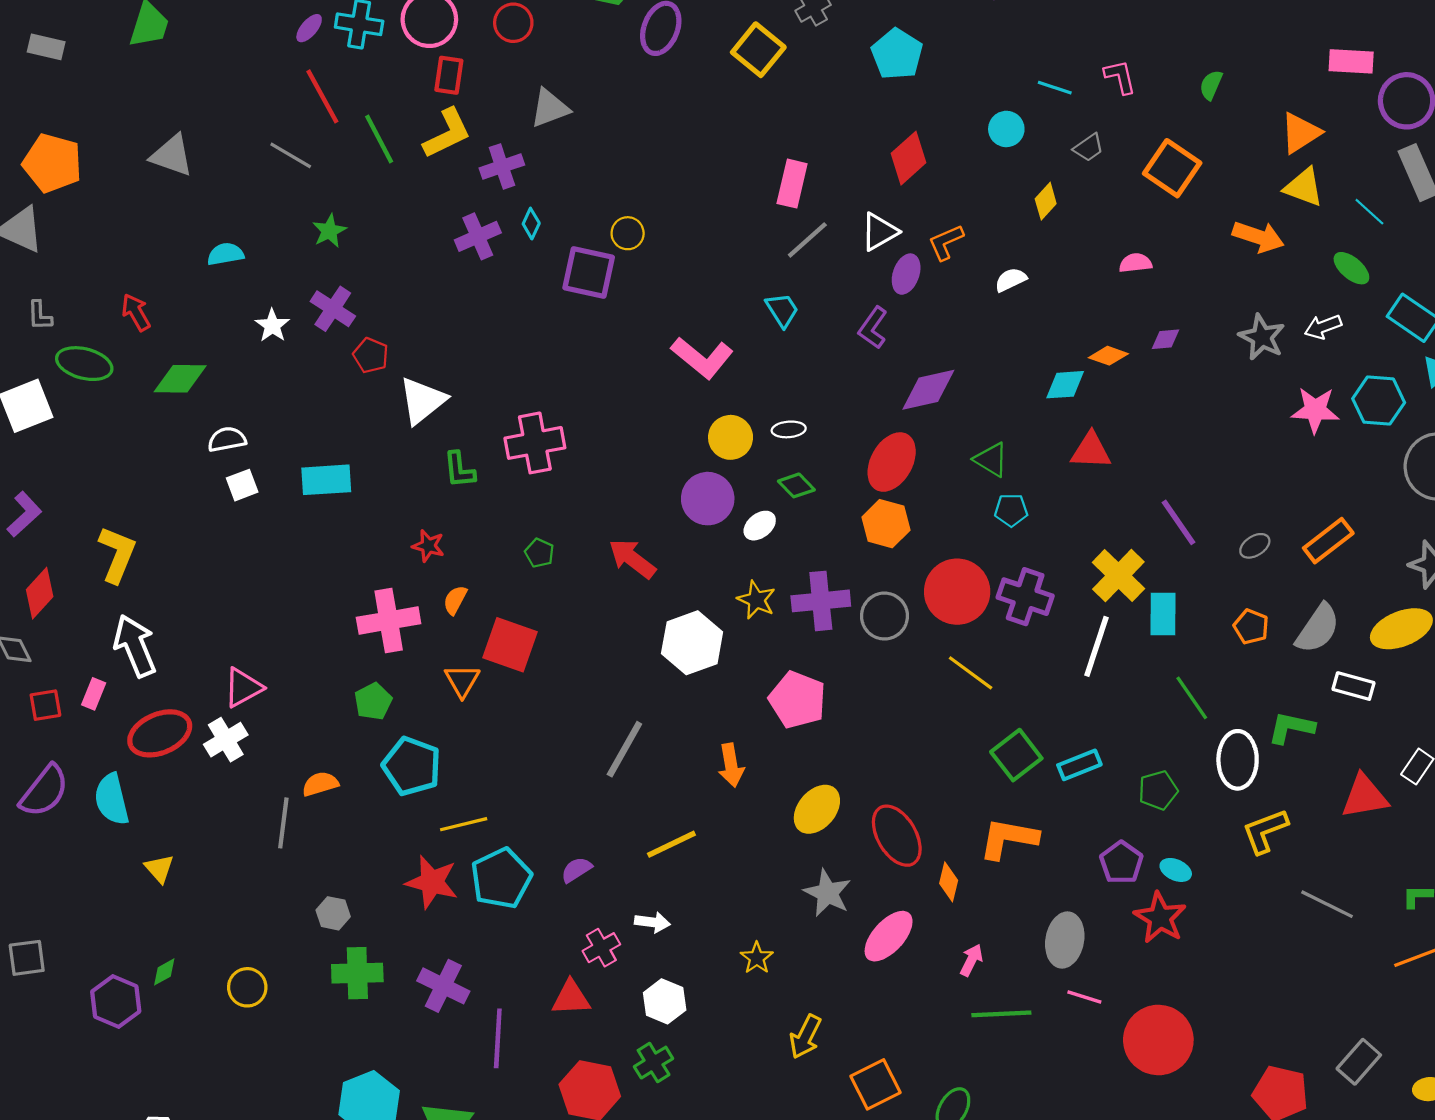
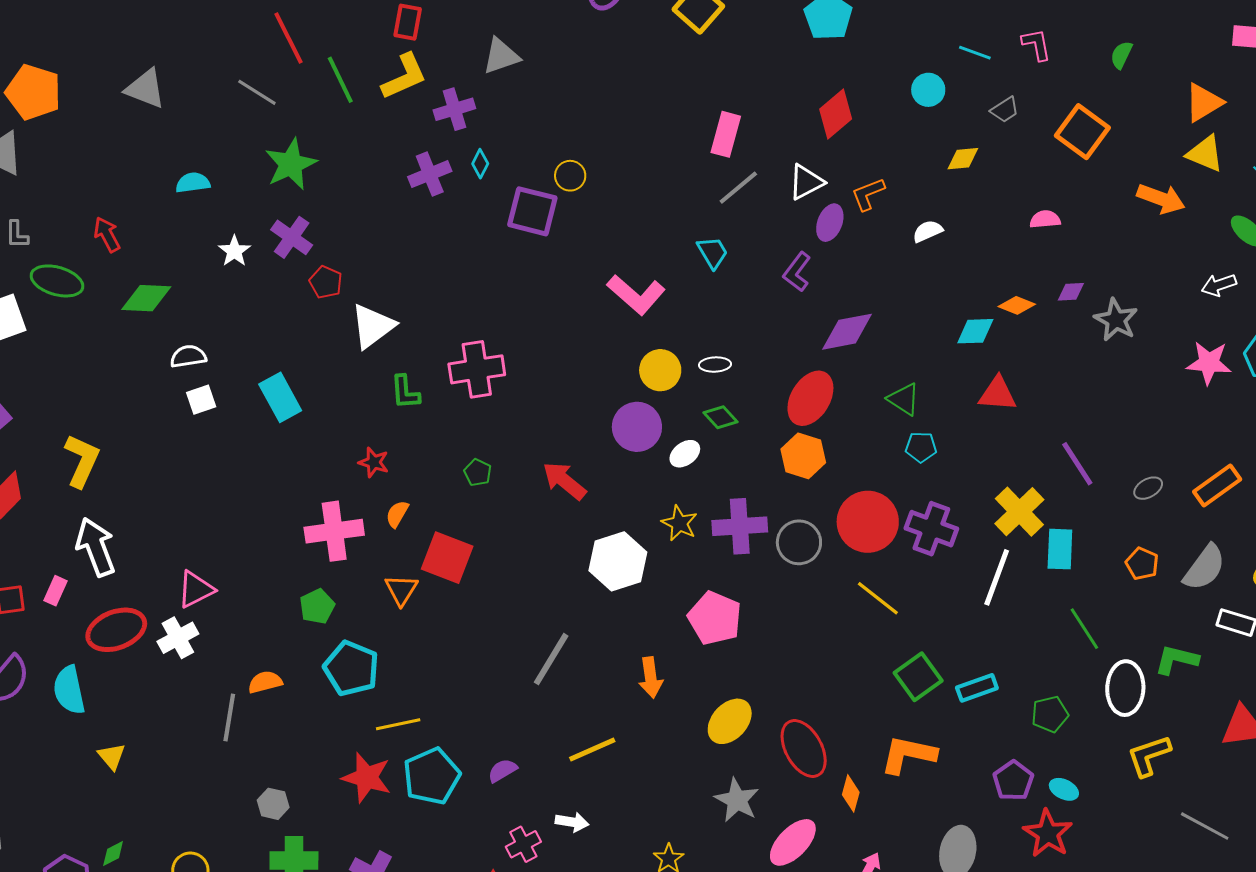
yellow diamond: (1046, 201) -> (963, 159), turned 40
green star: (329, 231) -> (291, 164), size x1.6
gray star: (1262, 337) -> (1116, 320), moved
cyan rectangle: (326, 480) -> (280, 397), turned 63

